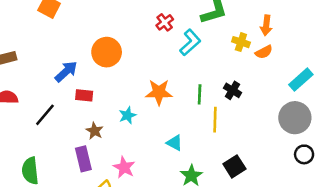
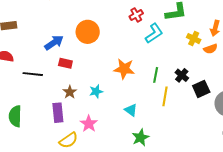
black line: (45, 115) -> (33, 74), turned 48
cyan star: (127, 115) -> (96, 91), moved
black square: (234, 166) -> (201, 89), moved

